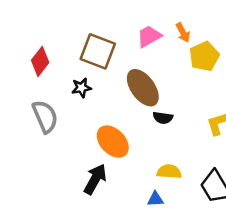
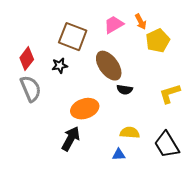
red diamond: (40, 61) -> (27, 59), moved
orange ellipse: (113, 142) -> (85, 109), turned -64

